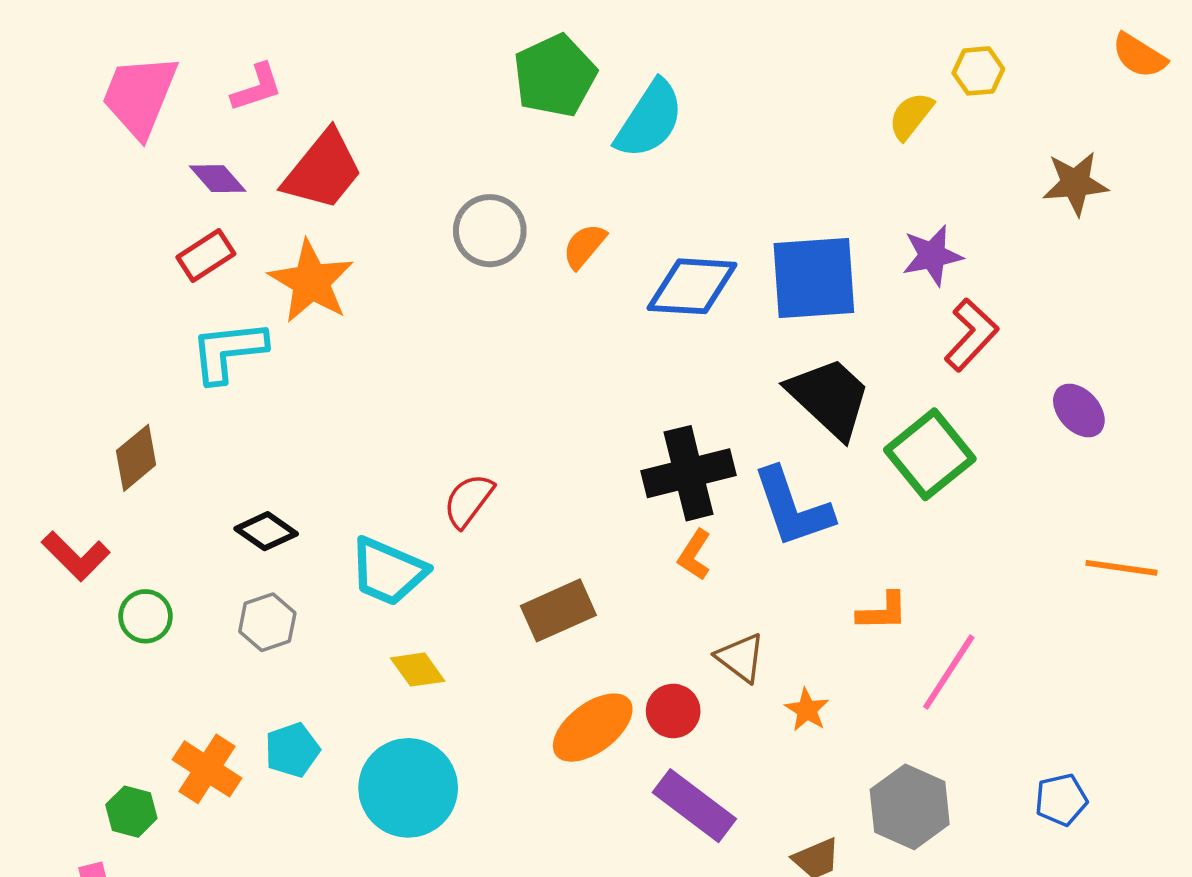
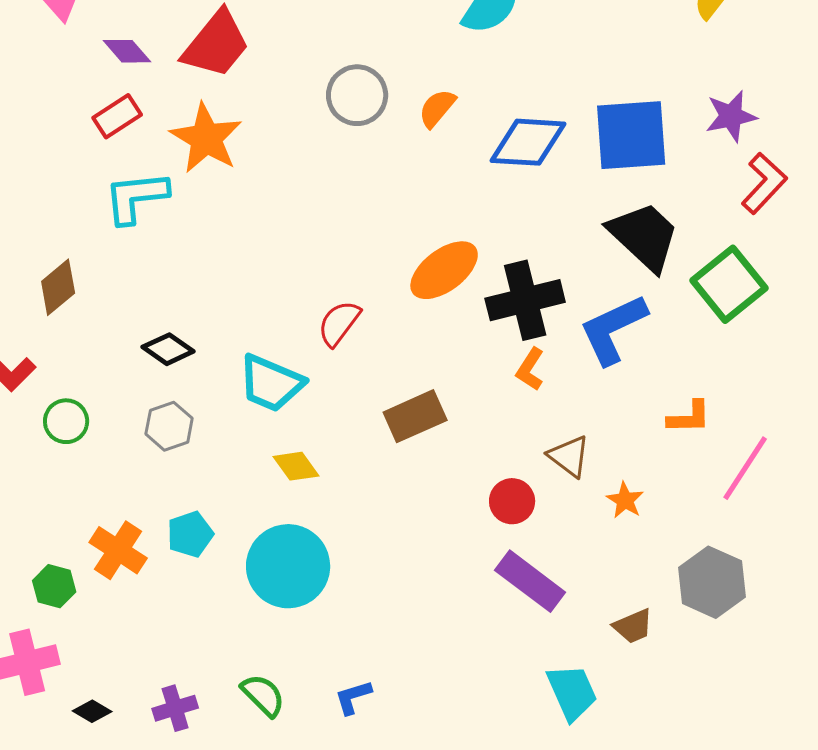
blue L-shape: (793, 508) -> (613, 329), turned 84
orange ellipse: (593, 728) -> (444, 270), moved

